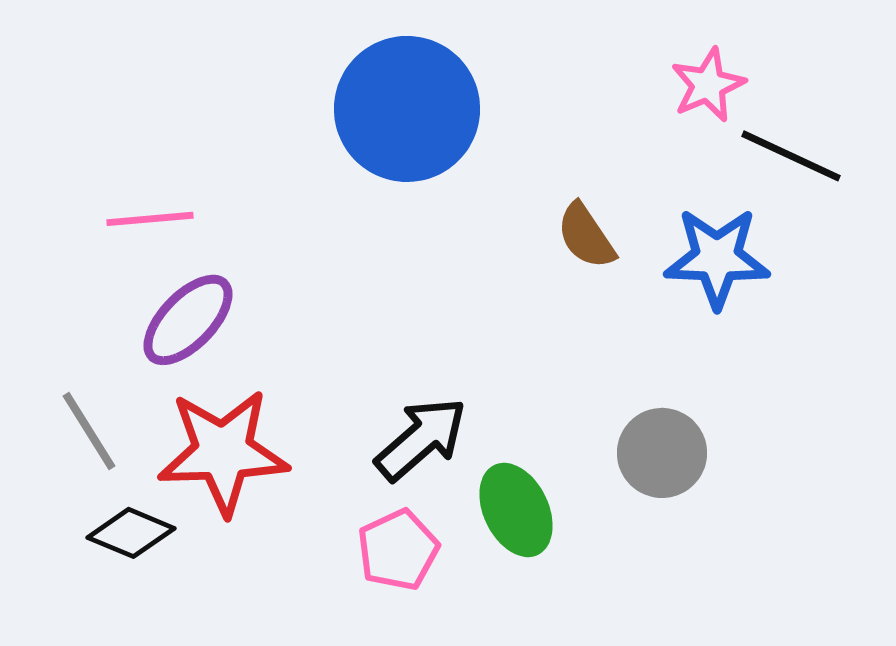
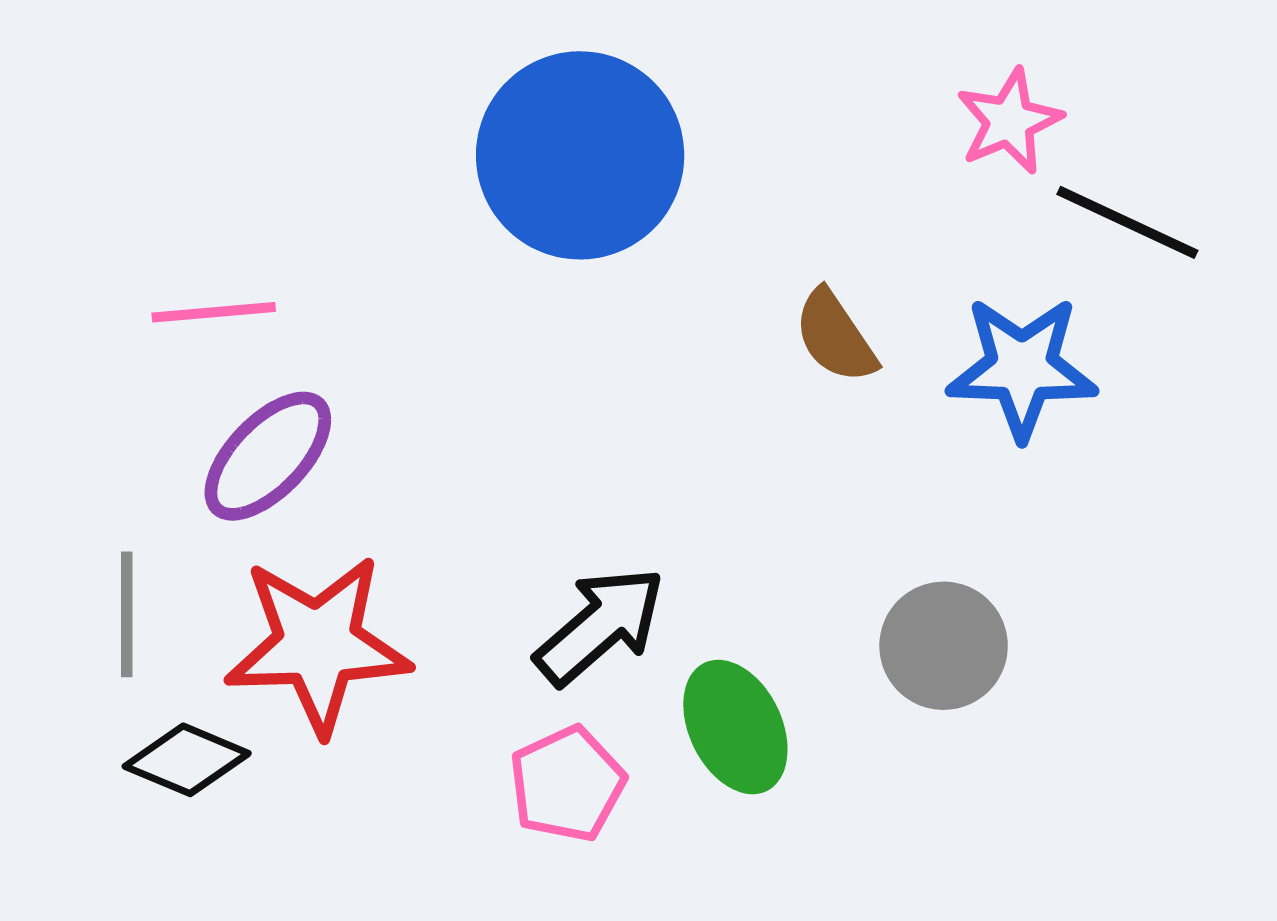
gray line: (89, 431) -> (127, 614), turned 32

